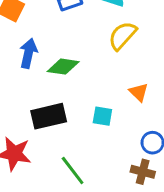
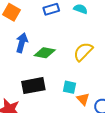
yellow semicircle: (122, 36) -> (83, 52), moved
orange triangle: (139, 92) -> (83, 99), moved

